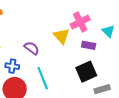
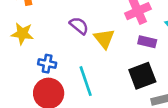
yellow triangle: (61, 36) -> (104, 39), moved
purple semicircle: (32, 48) -> (79, 26), moved

